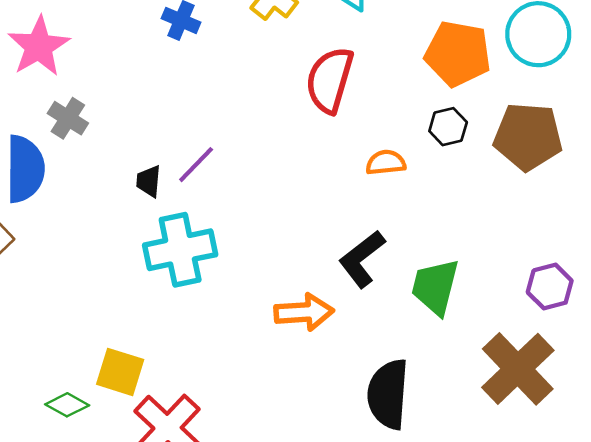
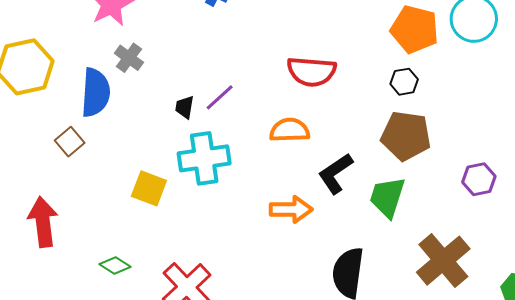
red semicircle: (330, 80) -> (311, 71), moved, turned -105
brown pentagon: (528, 137) -> (406, 136), moved
orange semicircle: (386, 163) -> (290, 130), moved, size x1.4
purple hexagon: (550, 287) -> (479, 179), moved
yellow square: (120, 372) -> (149, 188), moved

